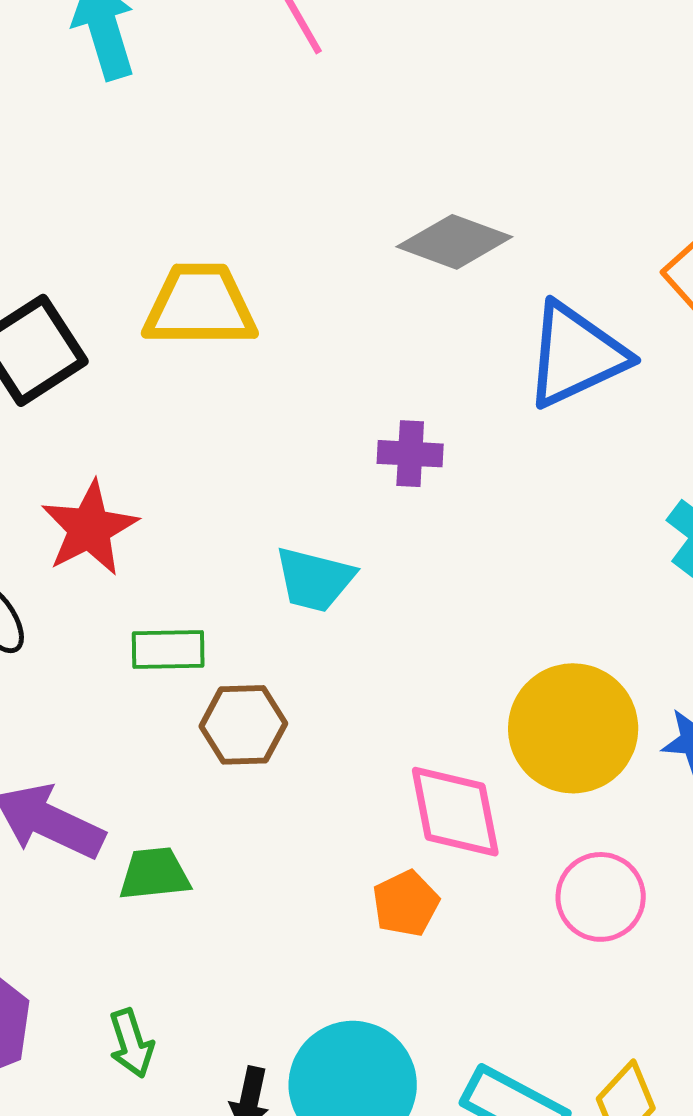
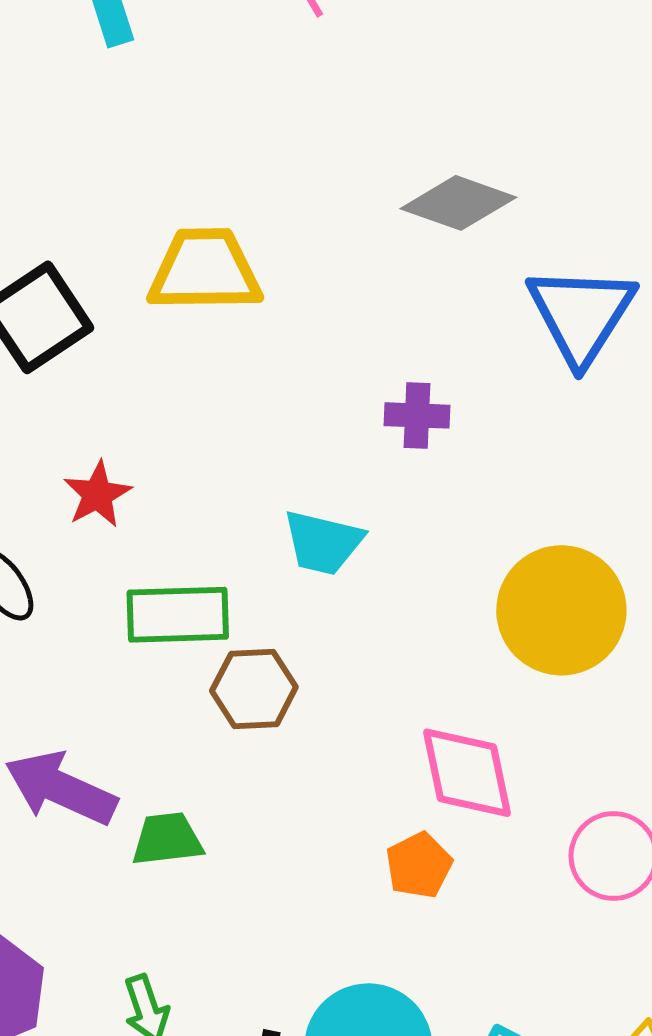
blue triangle: (576, 355) -> (581, 314), turned -32
red star: (89, 528) -> (97, 494), size x0.7
green rectangle: (168, 650) -> (178, 615), size x1.4
yellow circle: (573, 728) -> (561, 610), moved

